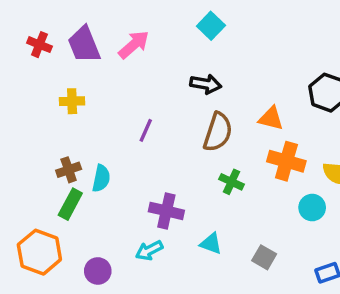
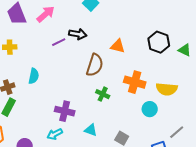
black arrow: (206, 84) -> (78, 34), moved
orange triangle: (271, 118) -> (118, 46), moved
purple line: (146, 130) -> (59, 42), moved, turned 40
cyan semicircle: (101, 178) -> (34, 76), moved

